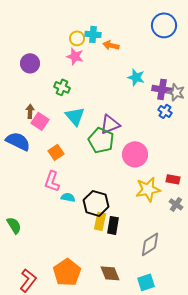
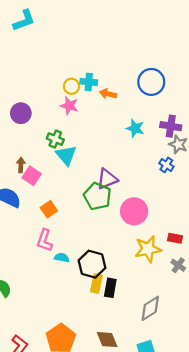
blue circle: (164, 25) -> (151, 82), moved
purple cross: (162, 89) -> (171, 126), moved
cyan triangle: (75, 116) -> (66, 155), moved

